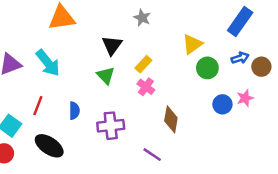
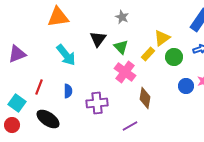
cyan arrow: (48, 63) -> (66, 55), moved
yellow rectangle: (143, 64) -> (148, 54), moved
green triangle: (106, 75) -> (121, 47), moved
pink cross: (146, 87) -> (125, 72), size x1.5
purple line: (152, 155) -> (130, 126), turned -63

